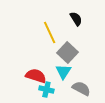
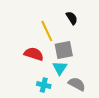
gray square: (68, 53) -> (64, 50), turned 36
red semicircle: (36, 76) -> (34, 54), moved

